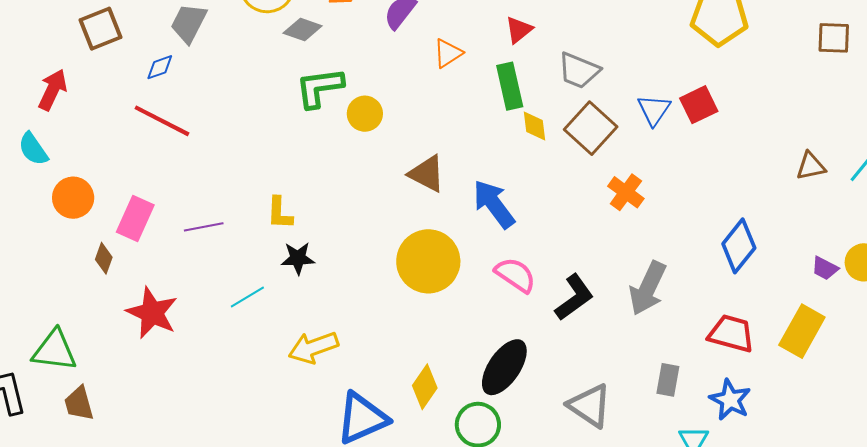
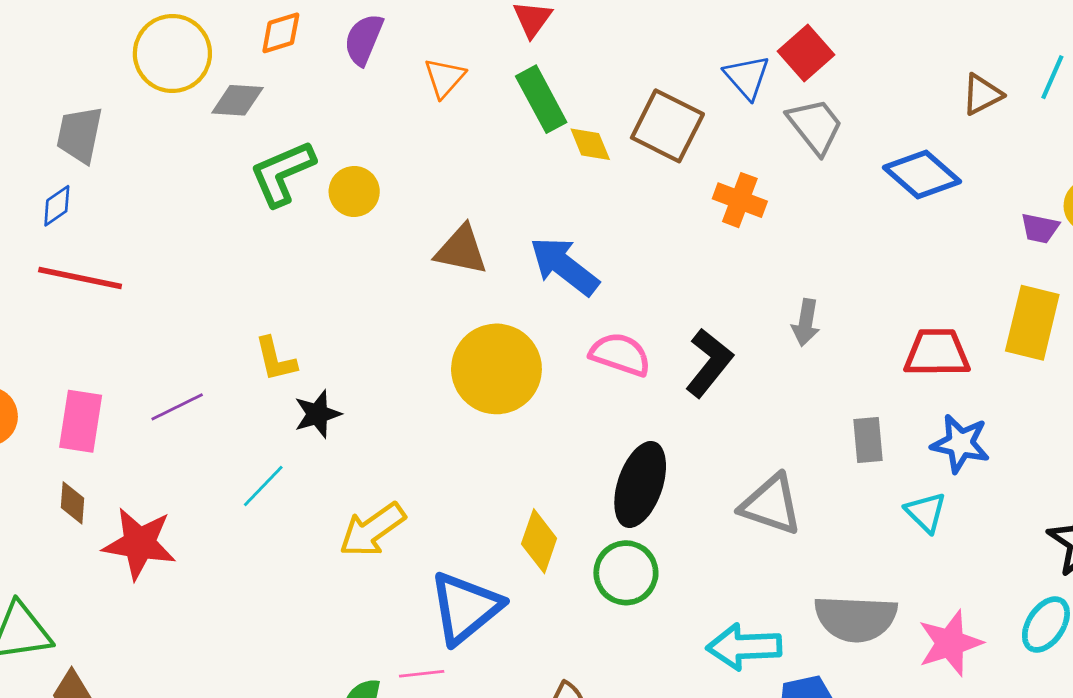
gray trapezoid: (579, 71) -> (815, 126), moved, turned -135
blue diamond: (739, 246) -> (922, 174), moved, turned -72
brown diamond: (104, 258) -> (72, 503), moved
gray arrow: (648, 288) -> (806, 323), size x0.6

